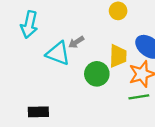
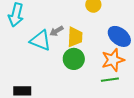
yellow trapezoid: (118, 56) -> (75, 37), moved

